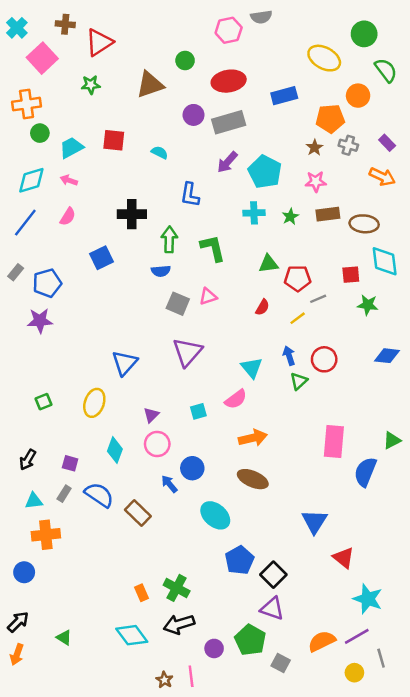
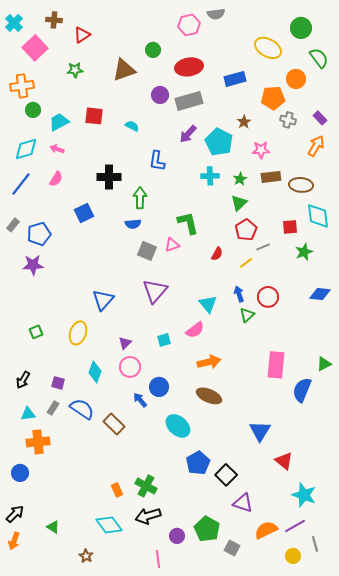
red triangle: (99, 42) -> (82, 35), size x0.7
brown star: (314, 148) -> (244, 122), moved
orange arrow: (382, 177) -> (316, 146), turned -85
green L-shape: (213, 248) -> (188, 223), moved
green triangle: (269, 264) -> (239, 203), moved, turned -36
red pentagon: (298, 278) -> (246, 230), turned -30
green star: (368, 305) -> (304, 252), turned -30
purple triangle: (272, 609) -> (243, 503), moved
brown star: (164, 680) -> (86, 556), moved

